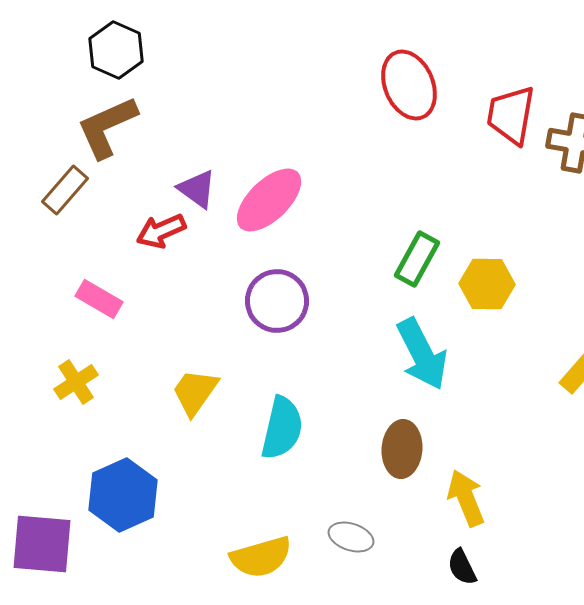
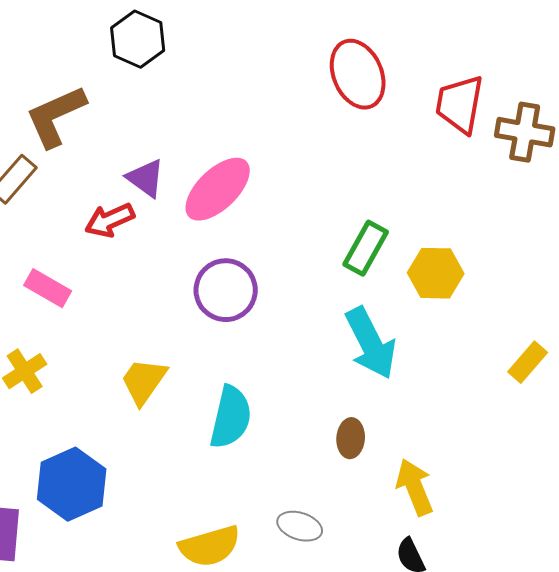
black hexagon: (116, 50) -> (138, 39), moved
brown ellipse: (402, 449) -> (351, 438), size x0.7

